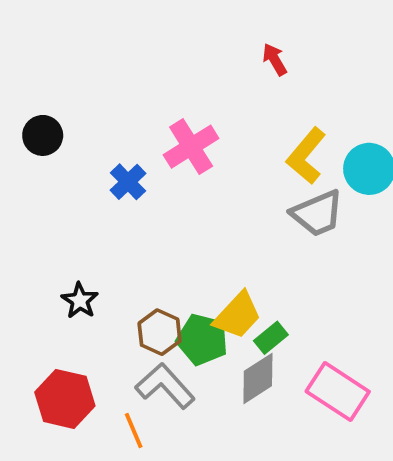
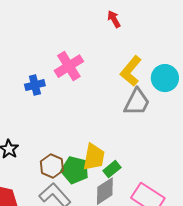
blue cross: (128, 182) -> (35, 85), turned 30
gray trapezoid: (317, 213) -> (137, 102), turned -40
yellow trapezoid: (237, 315) -> (94, 157), turned -32

